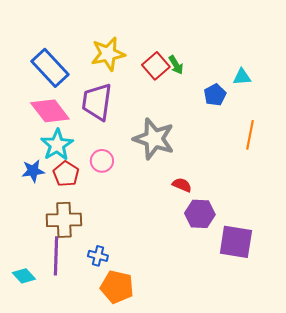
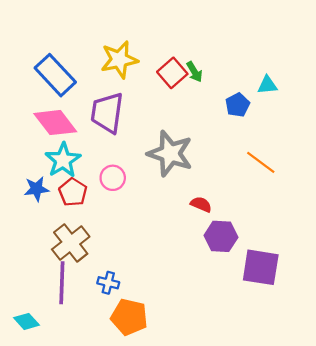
orange line: (250, 135) -> (261, 162), moved, turned -64
brown cross: (64, 220) -> (71, 243), turned -36
cyan diamond: (24, 276) -> (27, 321), moved

